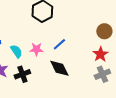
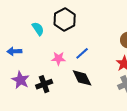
cyan semicircle: (16, 51) -> (38, 29), moved

